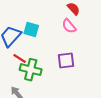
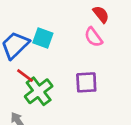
green cross: (31, 70) -> (39, 91), turned 35

